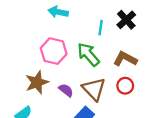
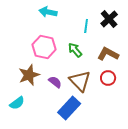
green arrow: (88, 54) -> (75, 50), size x0.7

